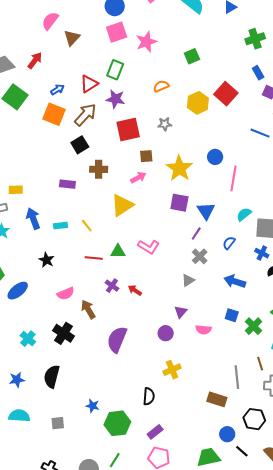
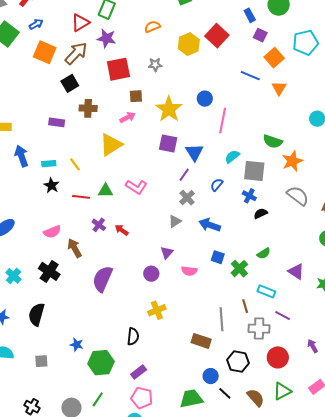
blue arrow: (57, 90) -> (36, 24), moved
black star: (46, 260) -> (51, 185), moved
blue arrow: (235, 281) -> (210, 225), moved

